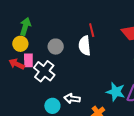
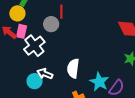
red line: (92, 30) -> (61, 12), moved
white semicircle: (85, 46) -> (73, 68), moved
white arrow: (72, 99) -> (45, 74), moved

